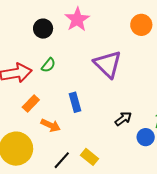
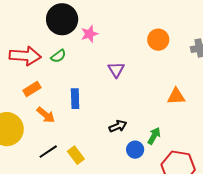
pink star: (77, 19) -> (89, 34), moved, size x0.7
black circle: (43, 29) -> (62, 19), size x1.6
purple triangle: (108, 64) -> (116, 70), size x0.6

